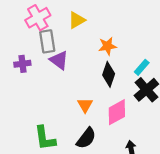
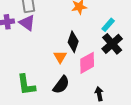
purple triangle: (59, 60) -> (27, 23), moved
black diamond: (109, 74) -> (73, 42), moved

